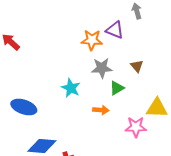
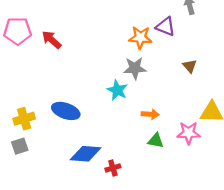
gray star: (102, 68) -> (135, 68), moved
green triangle: (117, 88) -> (156, 141), moved, turned 42

